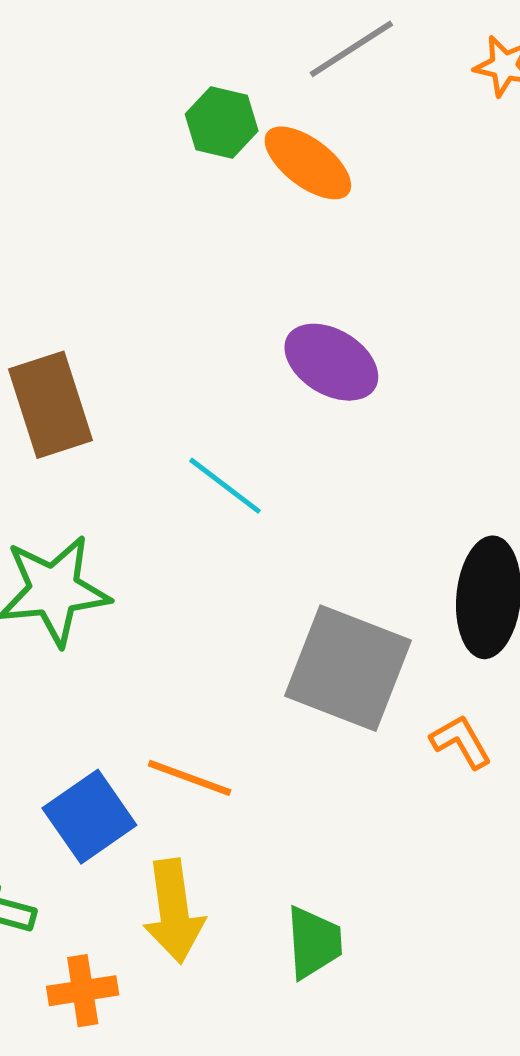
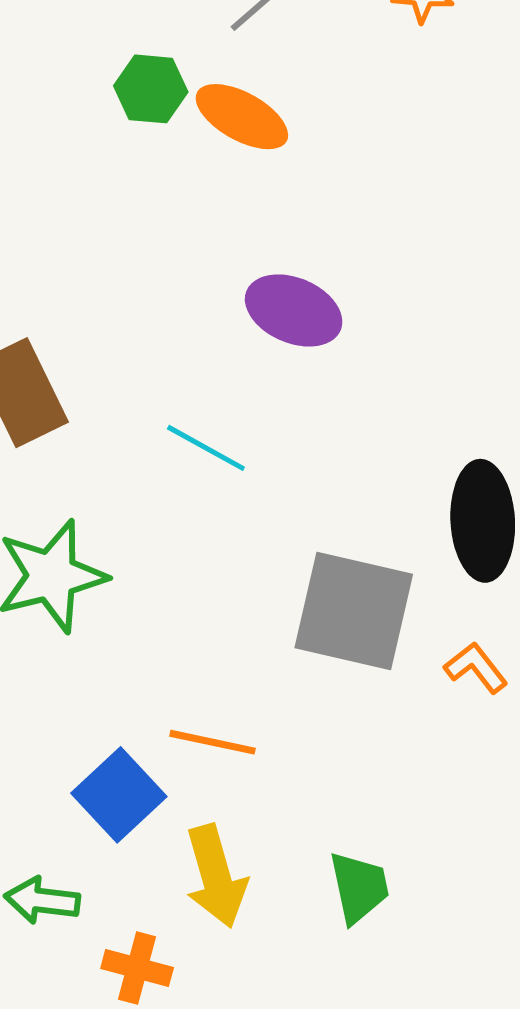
orange cross: (83, 991) -> (137, 968), turned 32

